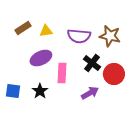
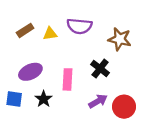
purple semicircle: (79, 36) -> (79, 26), moved
purple ellipse: (41, 58) -> (30, 72), moved
red circle: (114, 74) -> (124, 107), moved

